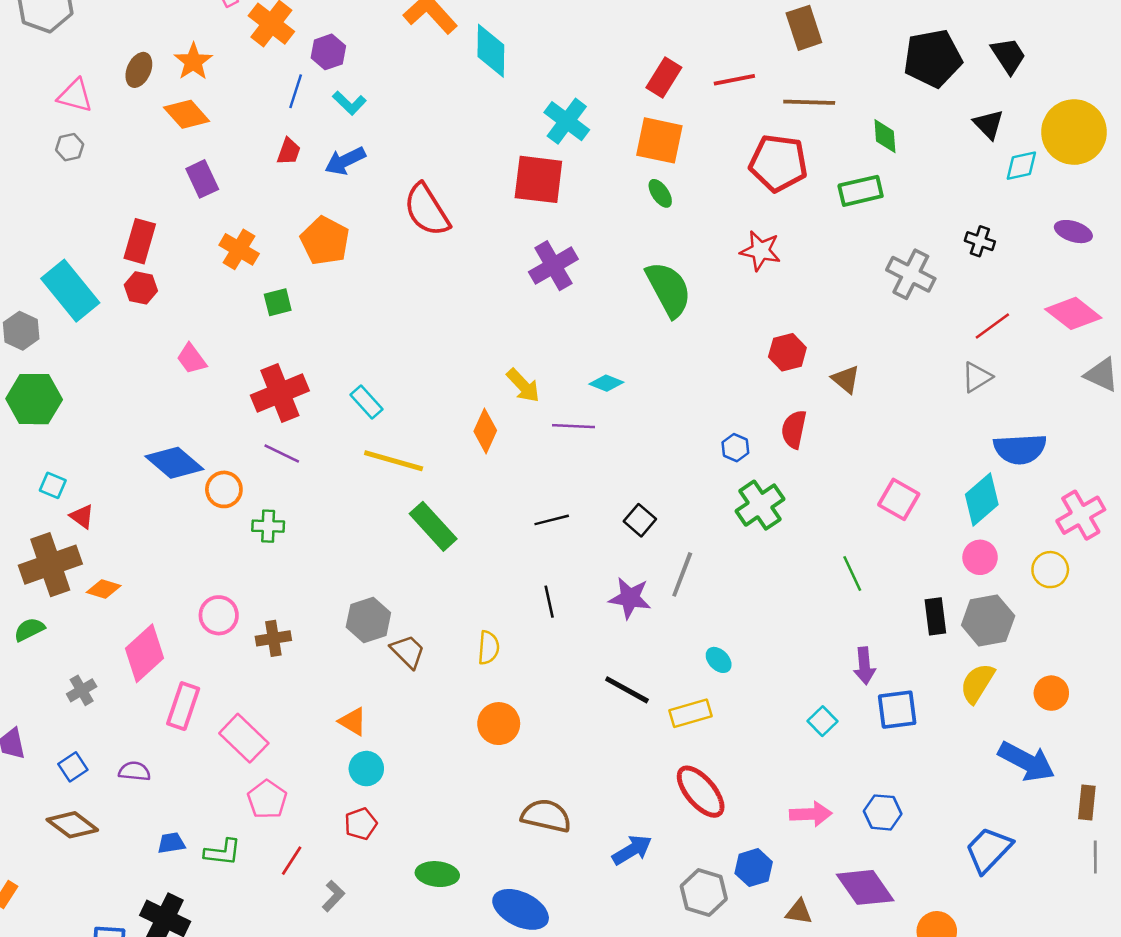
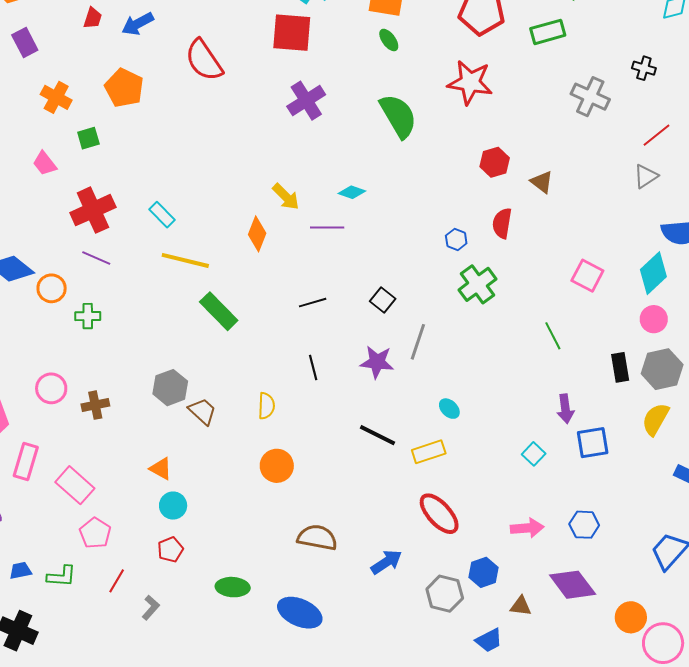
red star: (760, 251) -> (470, 82), size x1.4
pink trapezoid: (192, 359) -> (45, 163), moved

